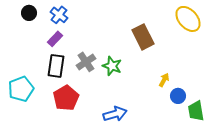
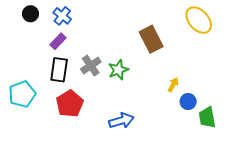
green star: (112, 66) -> (118, 70), turned 30

